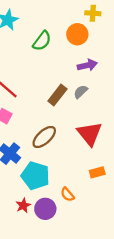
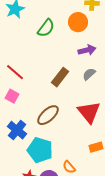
gray semicircle: (81, 92) -> (89, 74), moved

